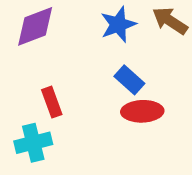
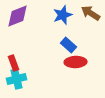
red rectangle: (52, 102) -> (14, 63), moved

